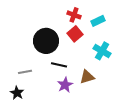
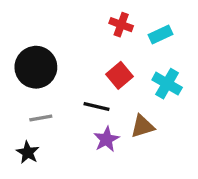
red square: (75, 34) -> (119, 75), moved
black circle: (46, 41) -> (36, 67), moved

